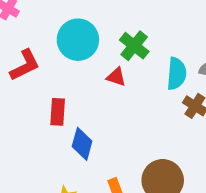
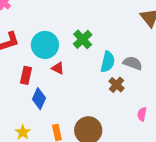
cyan circle: (78, 40) -> (45, 45), moved
red triangle: (116, 77) -> (58, 68), moved

